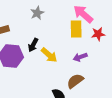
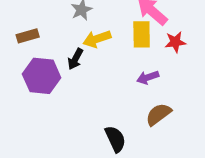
yellow arrow: (49, 55) -> (97, 39), moved, turned 120
brown semicircle: (75, 81) -> (158, 114), moved

